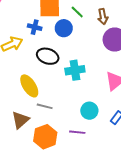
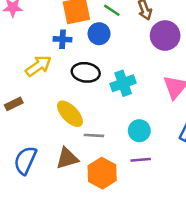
cyan circle: (89, 111) -> (139, 131), moved
brown triangle: (20, 120) -> (67, 158), turned 36

